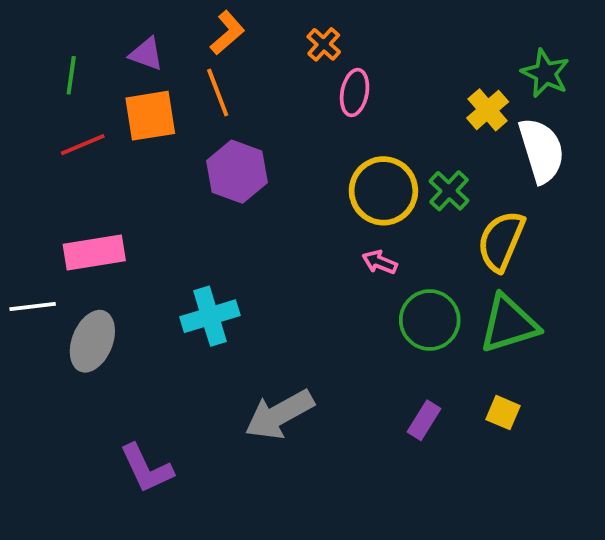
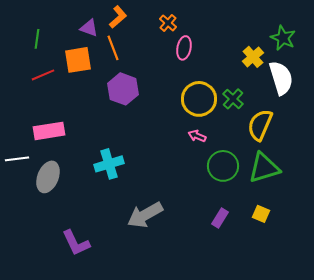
purple triangle: (146, 54) -> (89, 28), moved

